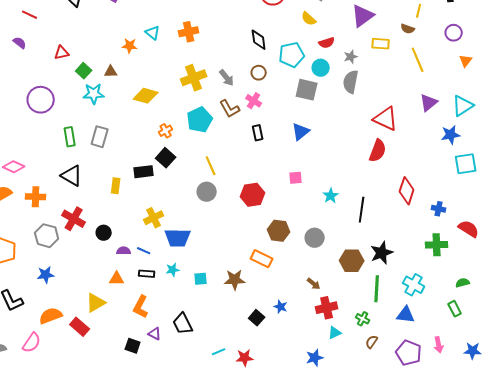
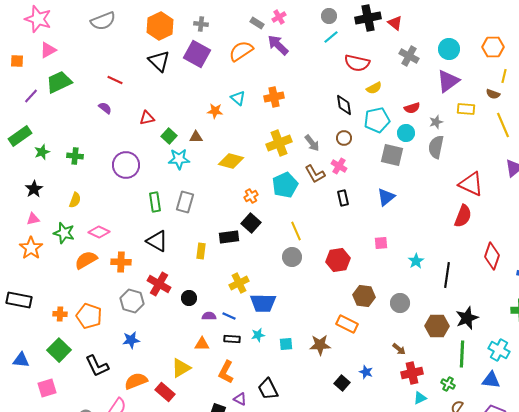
yellow semicircle: (309, 19) -> (374, 88), moved, turned -70

